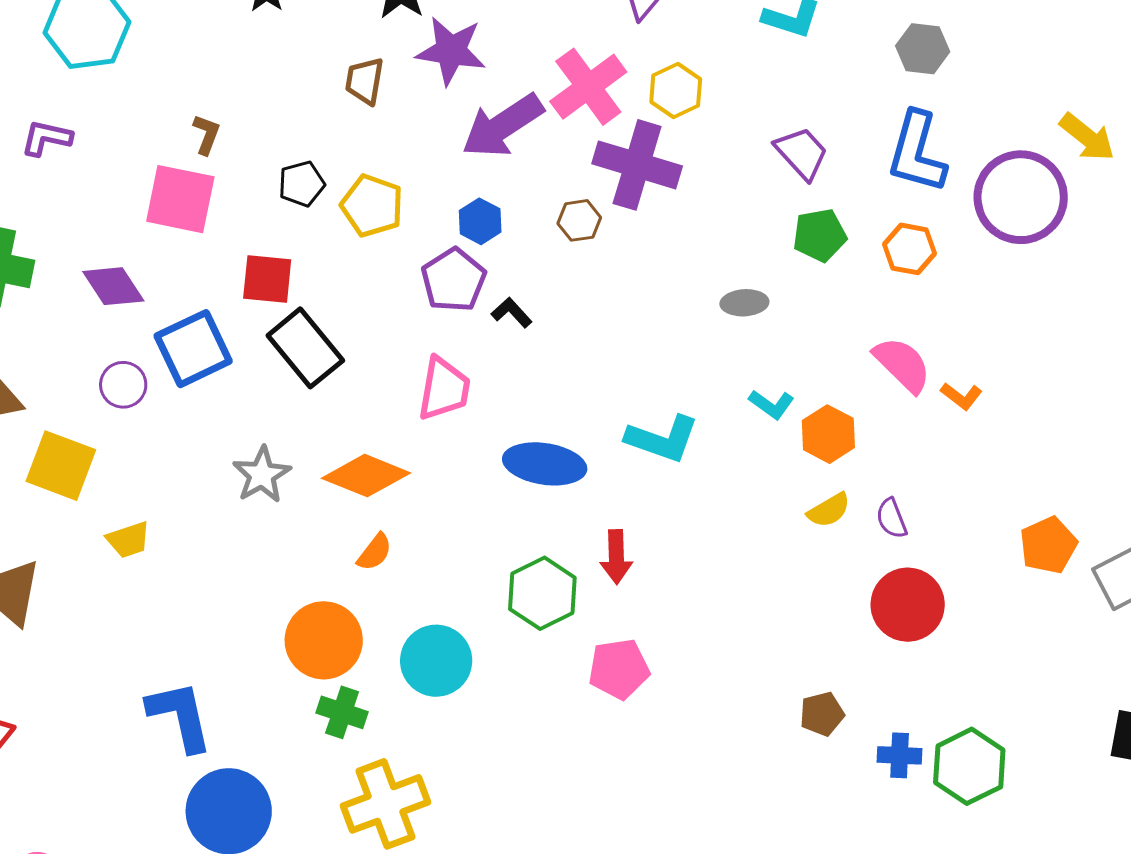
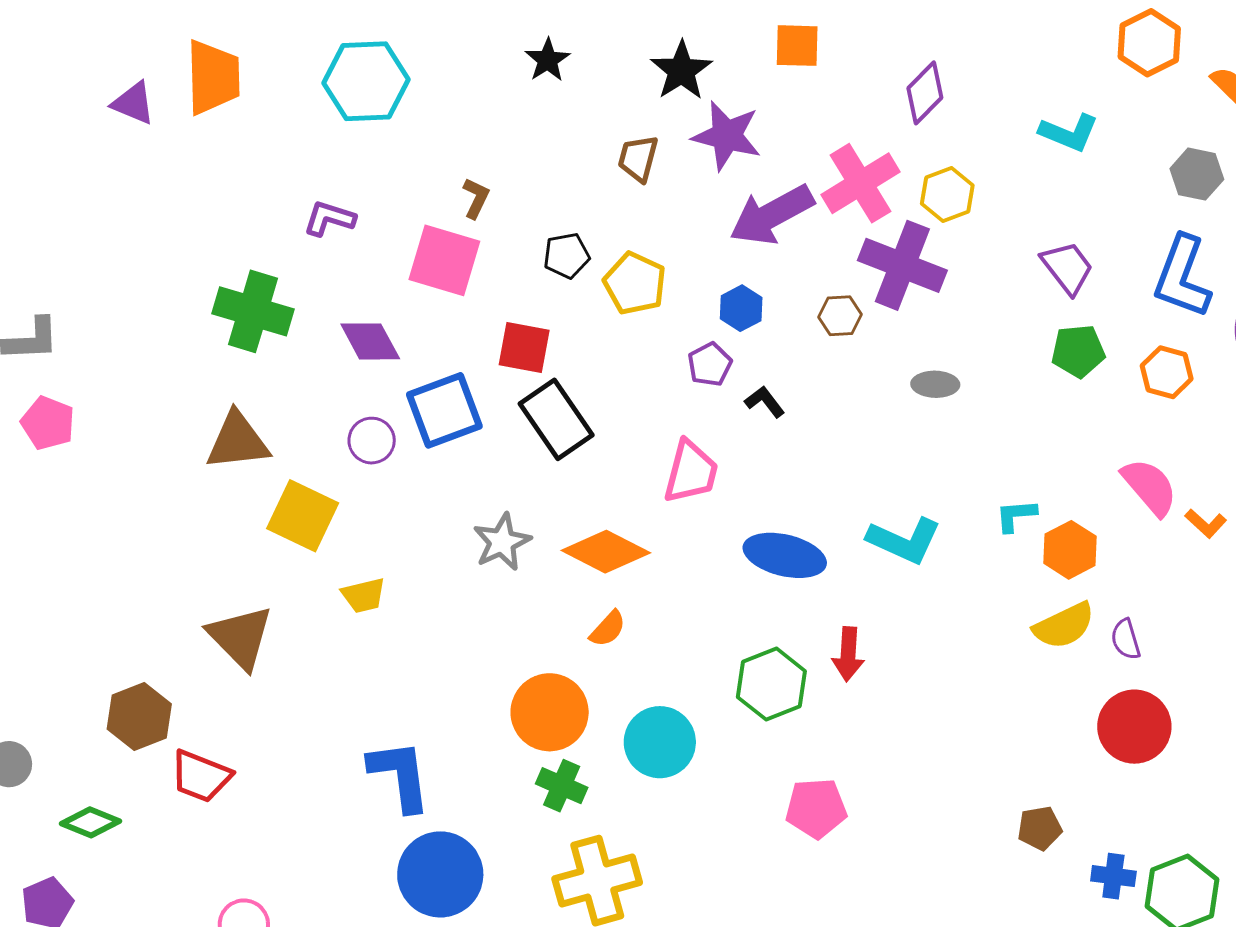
purple L-shape: (46, 138) -> (329, 218), moved
purple pentagon: (454, 280) -> (710, 364), size x0.7
gray ellipse: (744, 303) -> (935, 384), moved
cyan L-shape: (771, 404) -> (1016, 515), turned 135
yellow semicircle: (829, 510) -> (1064, 626), size x1.4
pink pentagon: (619, 669) -> (816, 808), moved

